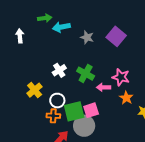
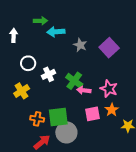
pink arrow: (104, 87) -> (84, 90), moved
white circle: (57, 101) -> (28, 63), moved
pink square: (91, 110) -> (92, 114), moved

